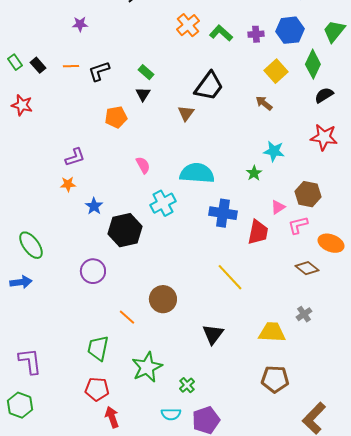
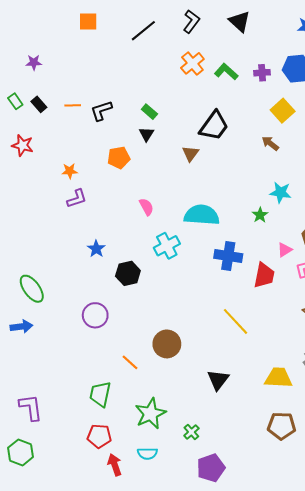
purple star: (80, 24) -> (34, 62), moved
orange star: (68, 184) -> (70, 171), moved
black hexagon: (125, 230) -> (128, 273), size x0.7
cyan semicircle: (171, 414) -> (147, 453), moved

